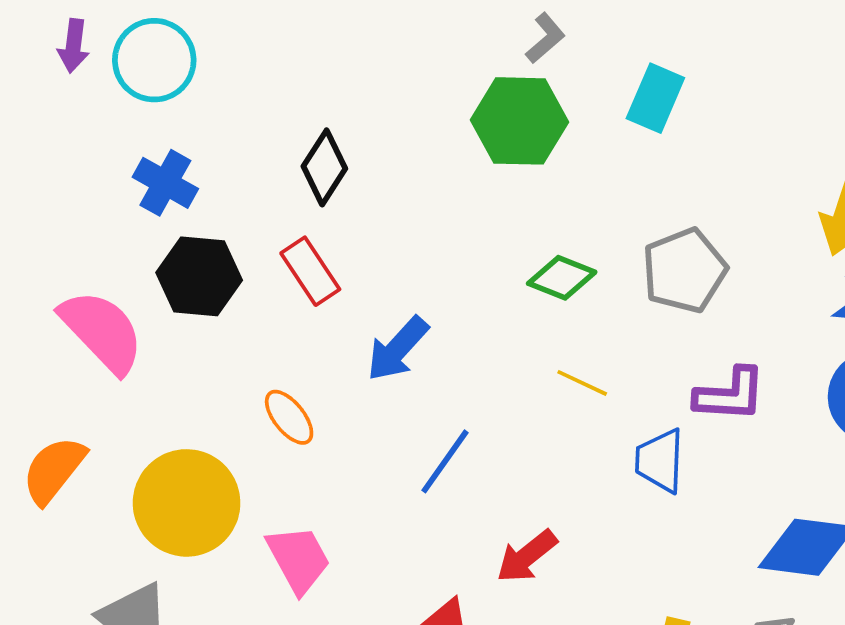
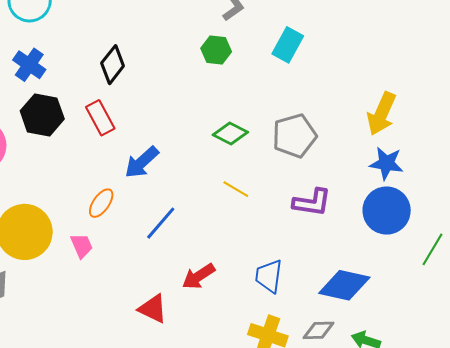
green hexagon: (519, 121) -> (216, 50), size x0.6
orange ellipse: (289, 417) -> (101, 203), moved, turned 68
blue trapezoid: (660, 461) -> (269, 276), moved
pink trapezoid: (298, 559) -> (82, 246), moved, size x0.7

